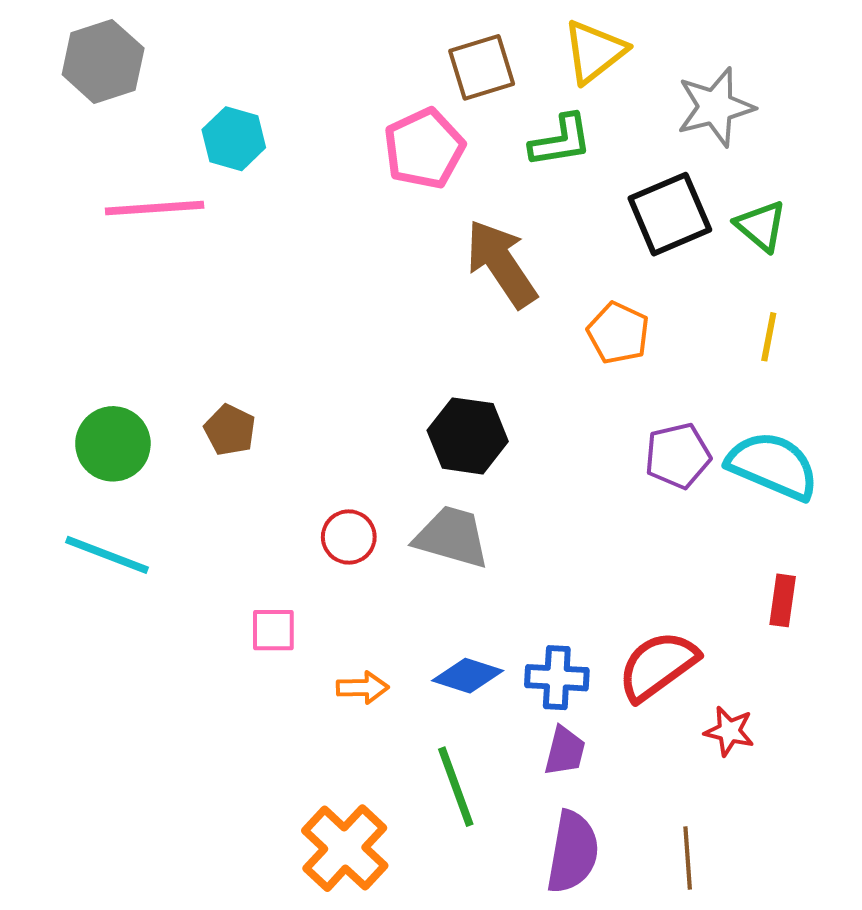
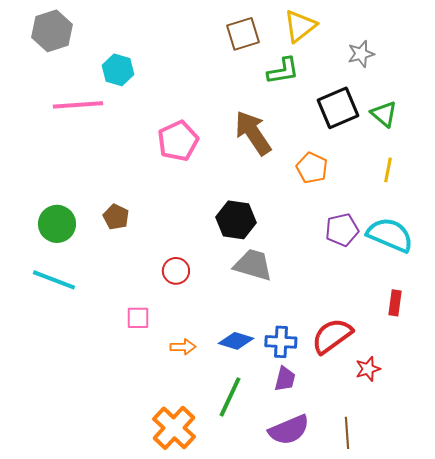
gray star: (715, 107) -> (361, 54), size x0.7
pink pentagon: (424, 149) -> (178, 141), moved
gray trapezoid: (452, 537) -> (253, 265), moved
red star: (729, 731) -> (368, 369), turned -30
green line: (456, 787) -> (230, 397), turned 45
purple semicircle: (573, 852) -> (289, 430), turned 57

